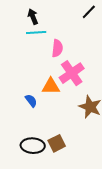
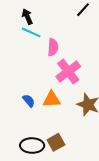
cyan line: (36, 33) -> (31, 32), turned 30
orange triangle: (51, 86) -> (52, 99), moved

